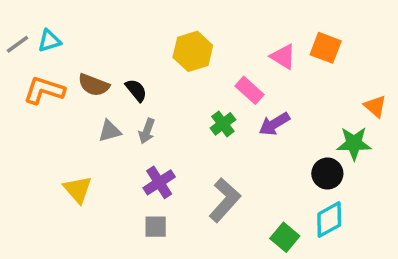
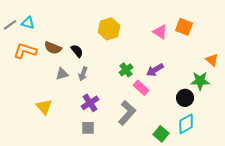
cyan triangle: (49, 41) -> (28, 23), turned 32
pink rectangle: (249, 90) -> (141, 88), moved

